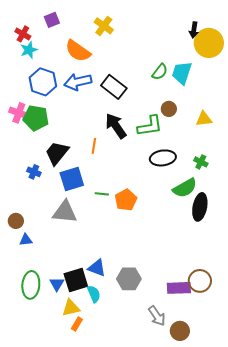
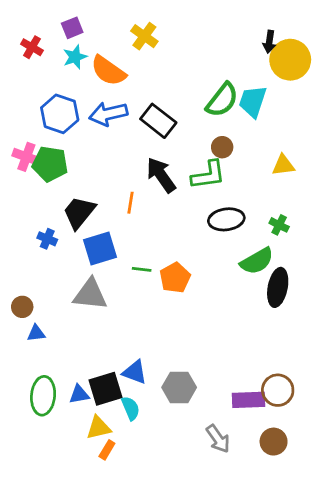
cyan star: (29, 50) -> (75, 57), moved
green semicircle: (160, 72) -> (222, 100), size x1.5
brown circle: (169, 109) -> (222, 147), moved
blue triangle: (57, 284) -> (79, 394), turned 49
brown circle: (180, 331) -> (274, 442), moved

